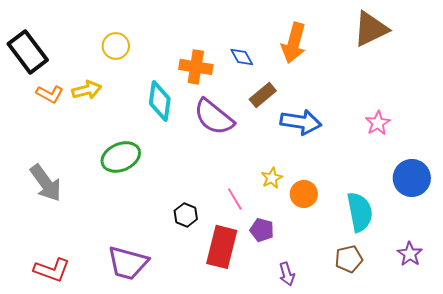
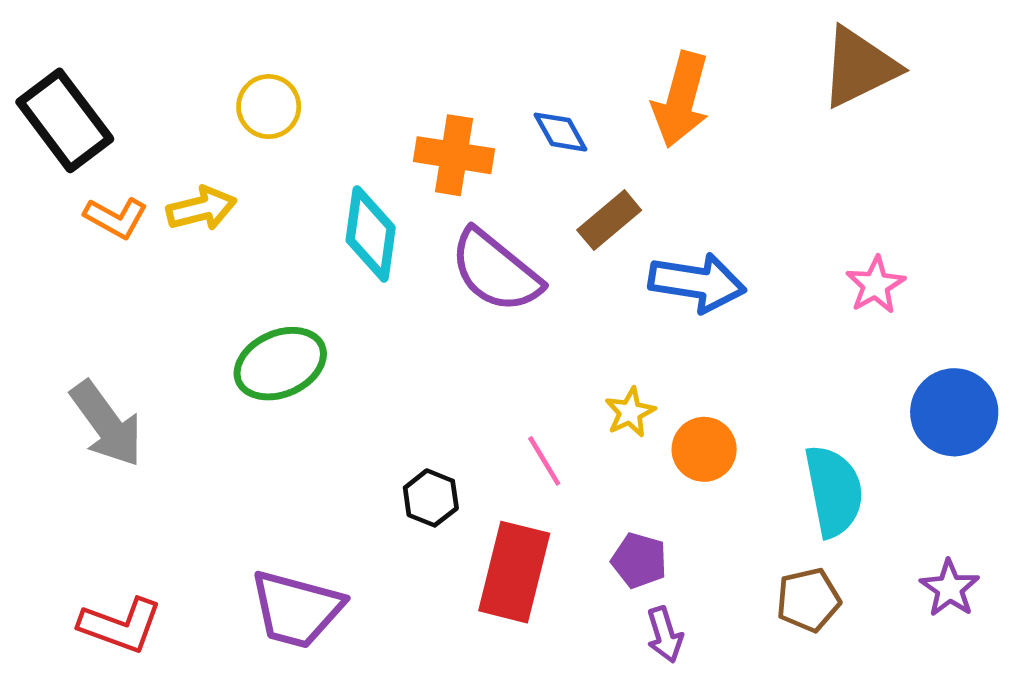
purple pentagon: (262, 230) -> (639, 561), moved

